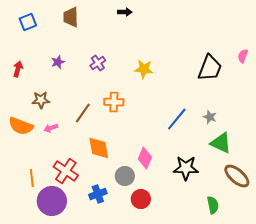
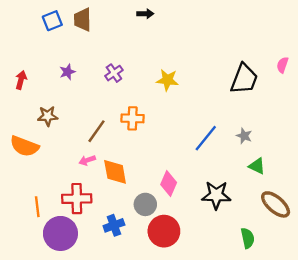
blue square: (28, 22) -> (52, 21), moved
pink arrow: (51, 128) -> (87, 160), moved
green triangle: (221, 143) -> (257, 166), size x0.7
red cross: (66, 171) -> (77, 199), turned -35
red circle: (141, 199) -> (164, 231), size x1.4

